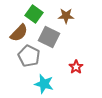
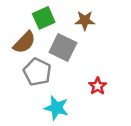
green square: (34, 14) -> (44, 18), turned 30

